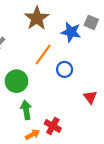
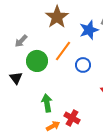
blue star: (71, 32) -> (89, 30), turned -30
green circle: (16, 81) -> (37, 61), moved

